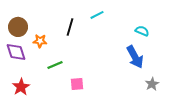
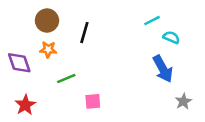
cyan line: (97, 15) -> (152, 21), moved
brown circle: (18, 27) -> (47, 21), moved

